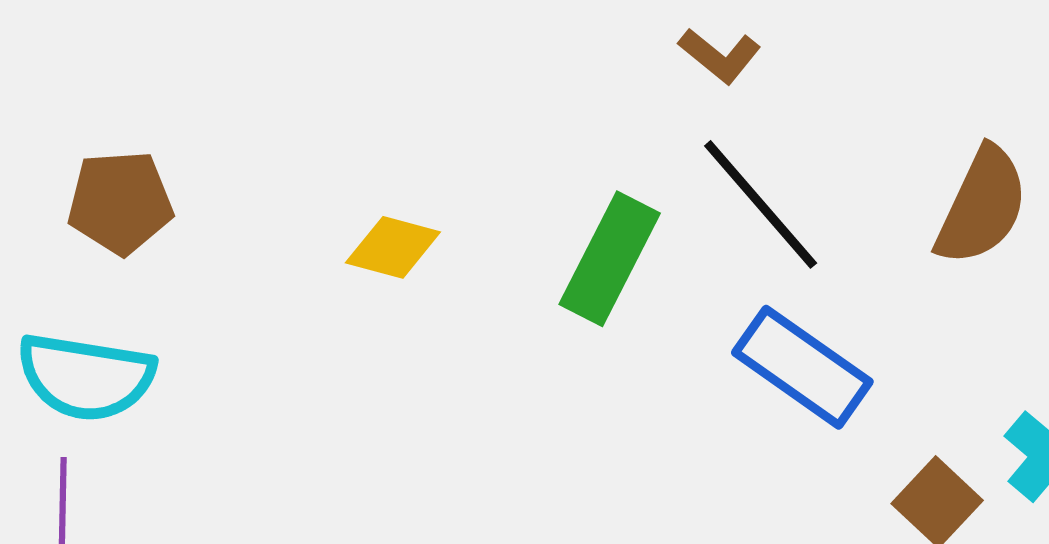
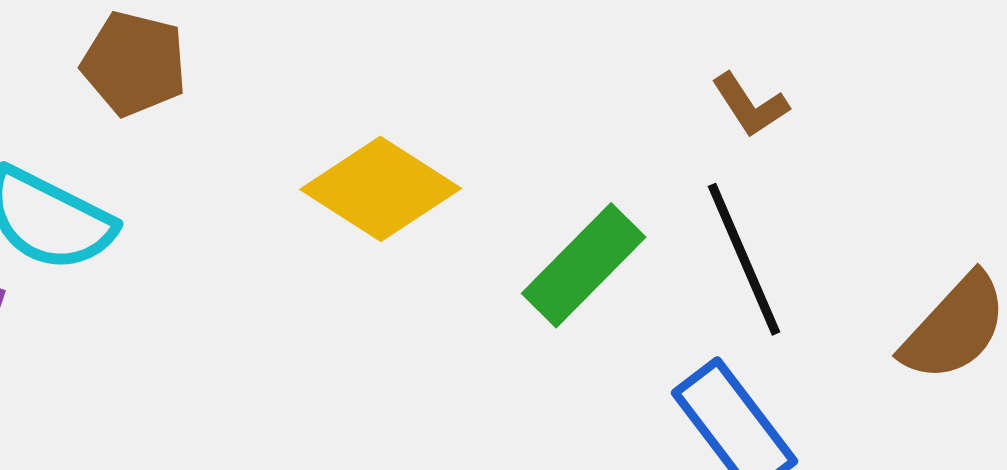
yellow diamond: (393, 247) -> (381, 189), size x1.6

